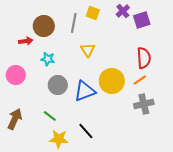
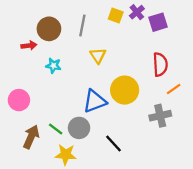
yellow square: (93, 13) -> (116, 16), moved
pink circle: (16, 75) -> (19, 100), moved
orange line: (140, 80) -> (174, 89), moved
gray circle: (58, 85) -> (79, 128), moved
brown arrow: (15, 119) -> (31, 137), moved
black line: (86, 131) -> (114, 143), moved

